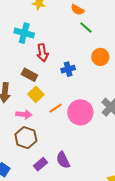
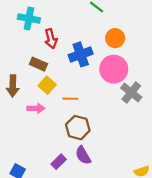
blue cross: (68, 69) -> (81, 54), size x1.5
orange line: (56, 108) -> (70, 99), turned 40
pink circle: (80, 112) -> (114, 69), moved
brown hexagon: (26, 138) -> (78, 128), moved

